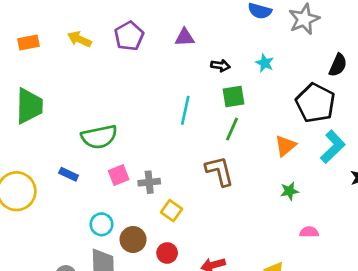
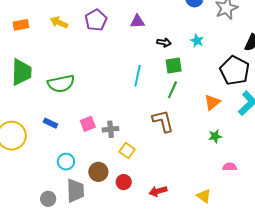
green semicircle: (99, 137) -> (61, 84), moved
cyan circle: (102, 224) -> (66, 162), moved

